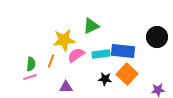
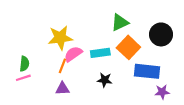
green triangle: (91, 26) -> (120, 23), moved
blue rectangle: (123, 51) -> (147, 71), moved
orange line: (51, 61) -> (62, 66), moved
orange square: (127, 74) -> (128, 47), moved

